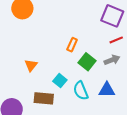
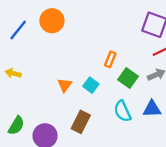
cyan square: (60, 81) -> (91, 85), moved
brown rectangle: (44, 98) -> (81, 122), turned -66

